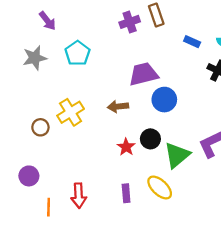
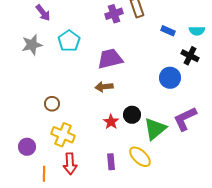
purple trapezoid: (143, 74) -> (110, 59), moved
blue circle: (164, 100) -> (170, 78), moved
yellow cross: (71, 112) -> (63, 135), moved, turned -35
brown circle: (40, 127) -> (52, 104), moved

